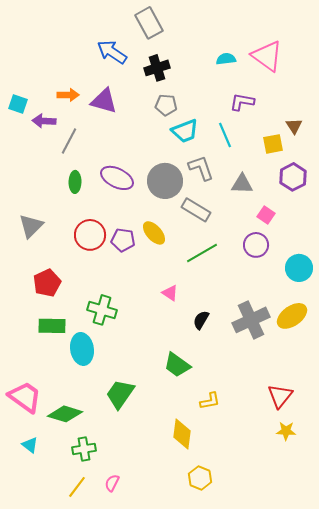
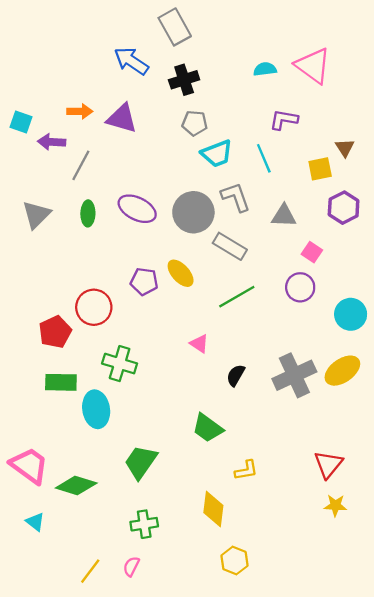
gray triangle: (31, 226) -> (36, 215), moved
red circle: (90, 235) -> (94, 307), moved
green cross: (84, 449) -> (144, 524), moved

